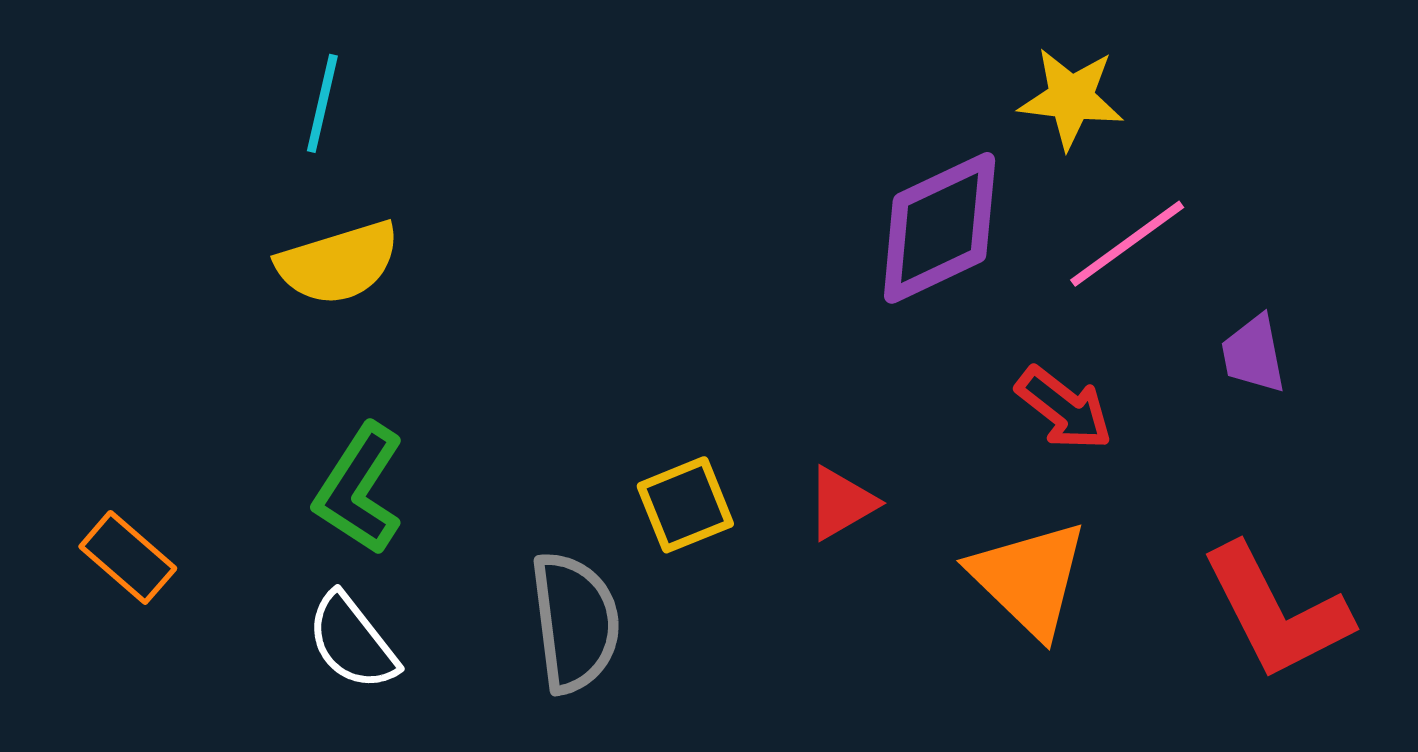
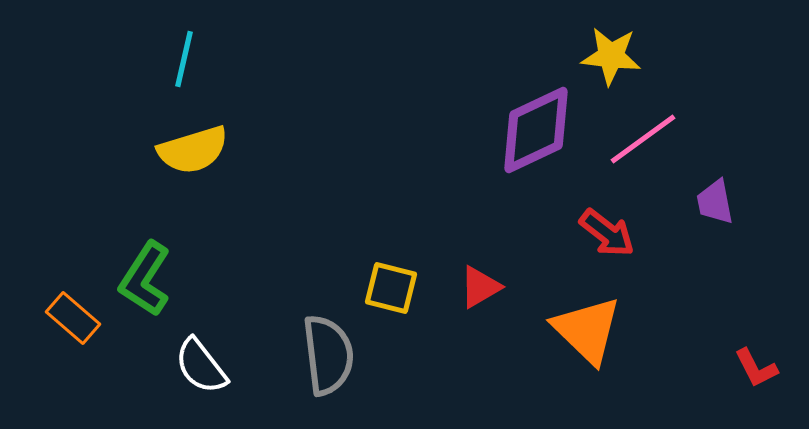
green L-shape: (359, 489) -> (145, 279), moved
yellow square: (685, 505) -> (391, 288), turned 36
red L-shape: (1276, 612) -> (756, 368), moved, size x0.5

